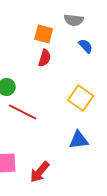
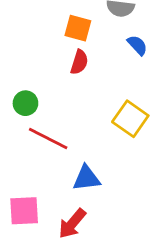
blue triangle: (79, 140) -> (86, 178), moved

